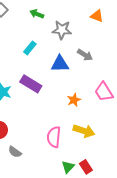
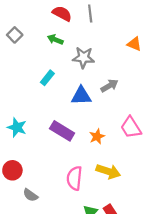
orange triangle: (97, 16) -> (134, 44), moved
gray arrow: (85, 55) -> (109, 86), turned -63
purple rectangle: (31, 84) -> (62, 131), moved

